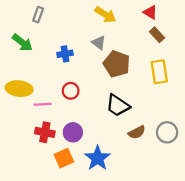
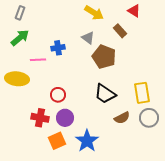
gray rectangle: (38, 15) -> (20, 13), moved
brown rectangle: (157, 35) -> (120, 31), moved
green arrow: (22, 43) -> (20, 38), turned -78
yellow rectangle: (159, 72) -> (142, 93), moved
red circle: (71, 91) -> (58, 95), moved
pink line: (43, 104) -> (38, 60), moved

